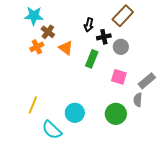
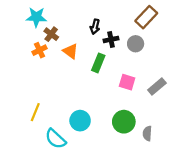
brown rectangle: (123, 16) -> (146, 17), moved
gray circle: (121, 47) -> (136, 44), moved
gray semicircle: (138, 100) -> (147, 133), moved

